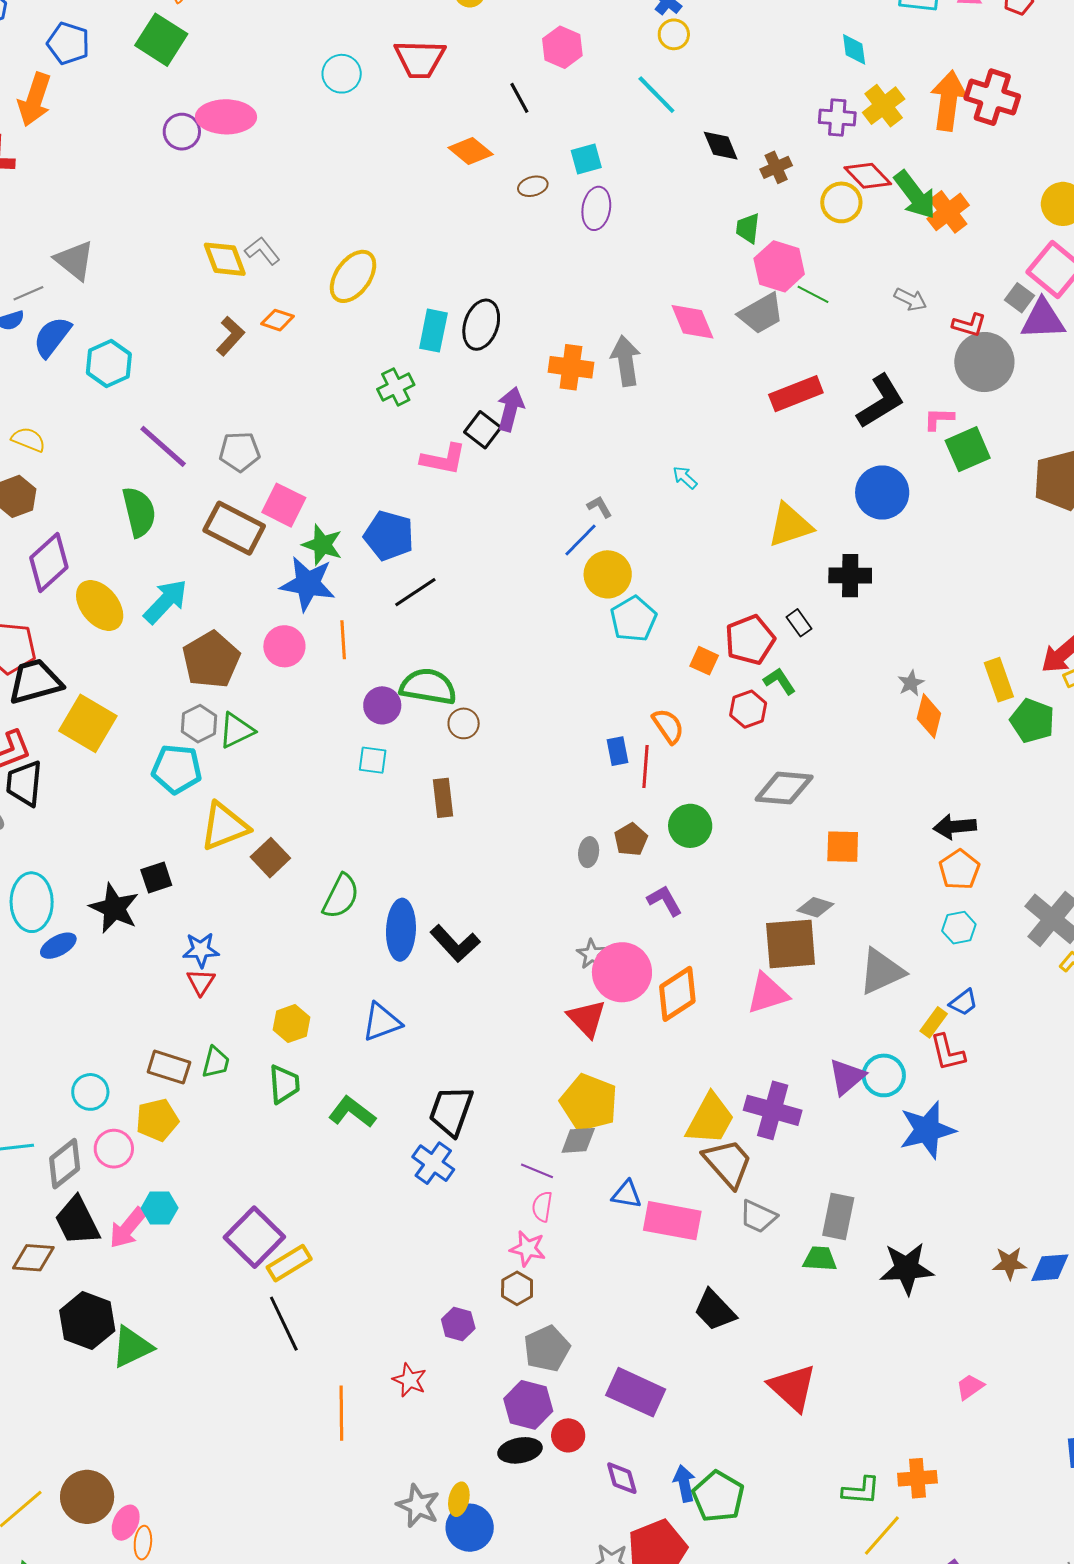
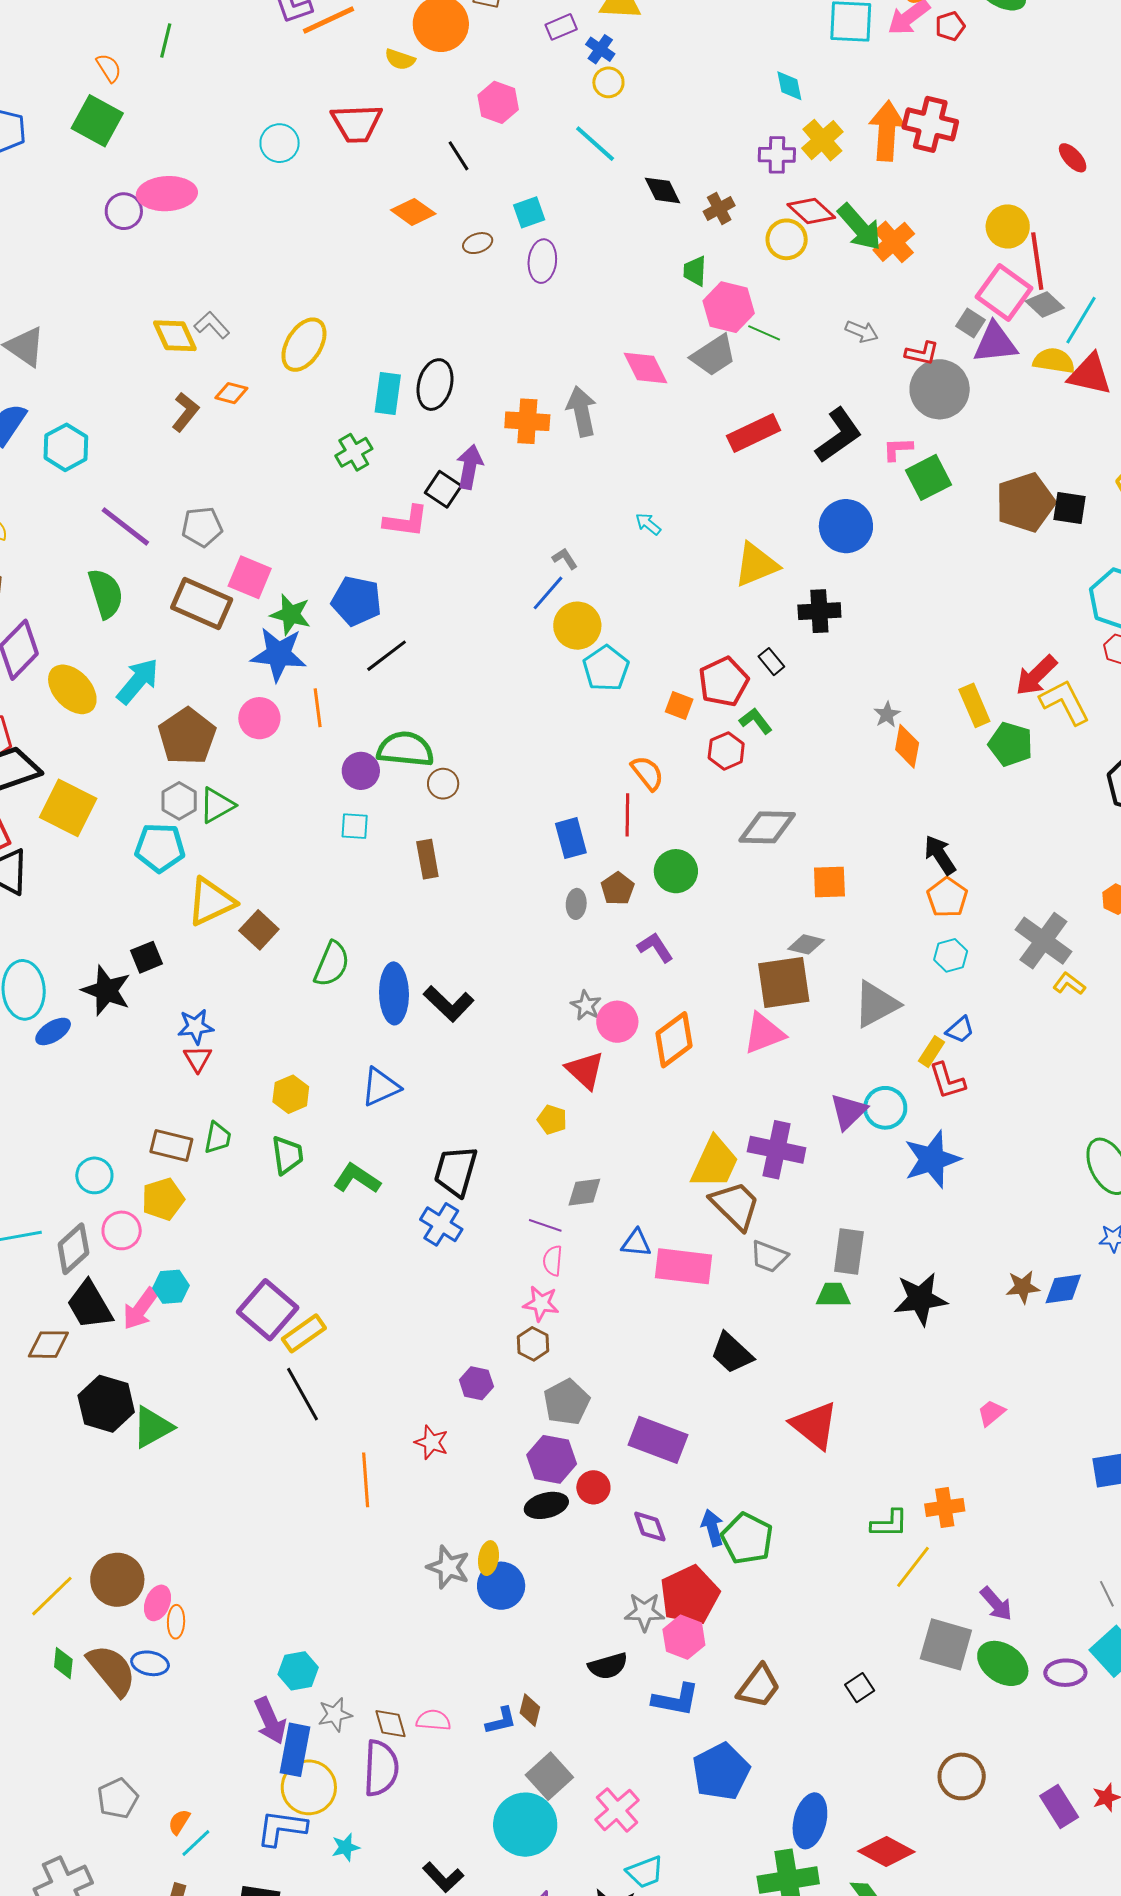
blue rectangle: (617, 751) -> (571, 838), moved, size x1.4
black arrow: (955, 827) -> (940, 855), turned 66
pink circle: (622, 972) -> (617, 1022), size x0.7
yellow pentagon: (589, 1103) -> (552, 1120), moved, size x0.5

